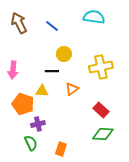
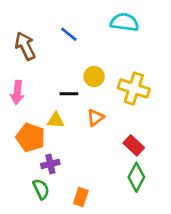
brown arrow: (19, 23) -> (25, 46), moved
yellow circle: (64, 54) -> (94, 77), moved
yellow cross: (101, 67) -> (134, 88), turned 30
green diamond: (103, 134) -> (136, 177), turned -65

